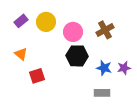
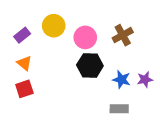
purple rectangle: (21, 21) -> (22, 35), moved
red square: (37, 76) -> (24, 89), moved

